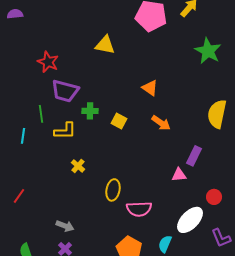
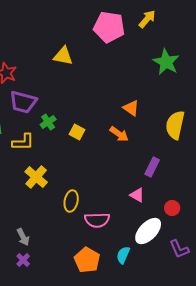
orange triangle: (150, 88) -> (131, 108), moved
green cross: (90, 111) -> (48, 122), turned -35
yellow cross: (78, 166) -> (36, 177), size x1.6
pink triangle: (179, 175) -> (137, 195), moved, turned 35
gray arrow: (65, 226) -> (23, 237), turned 42

